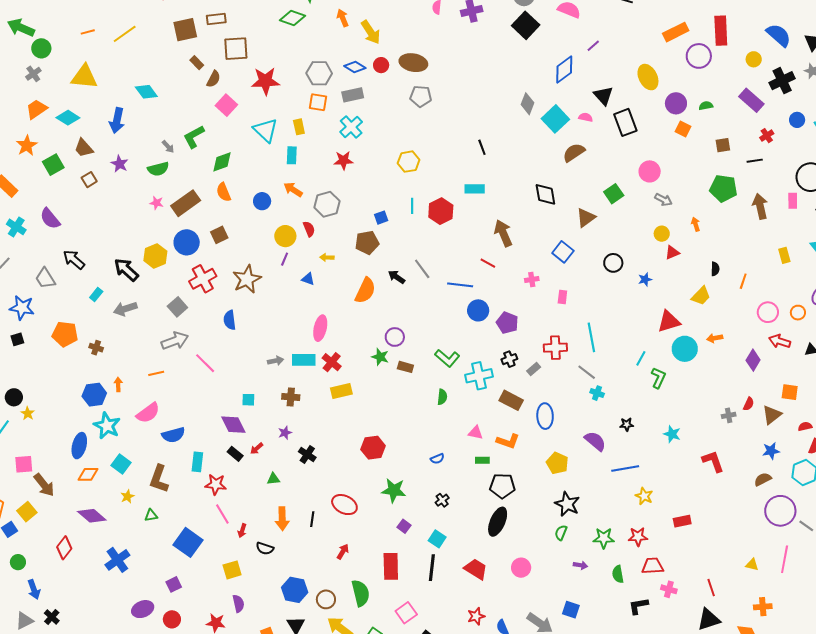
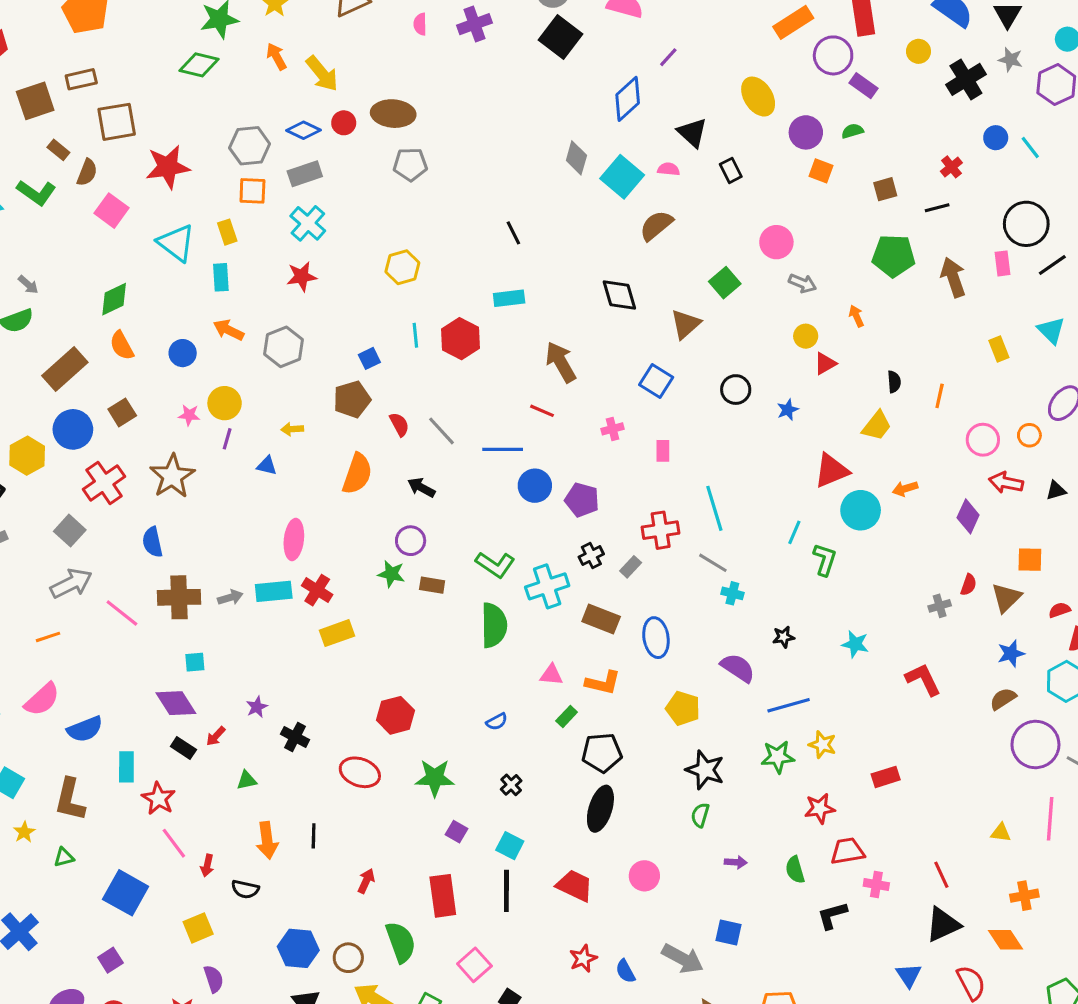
purple rectangle: (751, 100) -> (864, 86), moved, size x0.7
black rectangle: (625, 122) -> (731, 170), size x0.6
green L-shape: (194, 137) -> (36, 193), moved, turned -110
pink star: (157, 203) -> (189, 415), moved
red semicircle: (309, 229) -> (399, 424), moved
black arrow: (396, 277) -> (421, 487), moved
brown cross: (291, 397) -> (179, 597), moved, size x1.5
green semicircle: (442, 397) -> (494, 625), size x1.8
green rectangle: (482, 460) -> (567, 716), turned -40
red star: (216, 484) -> (159, 799), turned 30
red ellipse: (344, 505) -> (360, 772), moved
green star: (604, 538) -> (778, 757), moved

